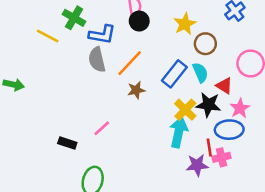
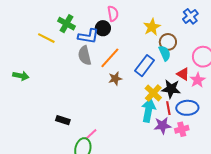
black circle: (139, 21) -> (103, 28), moved
cyan semicircle: (200, 73) -> (165, 53), moved
pink star: (240, 108) -> (198, 80), moved
pink line: (102, 128) -> (91, 134), moved
red line: (209, 148) -> (168, 108), moved
purple star: (197, 165) -> (162, 126), moved

